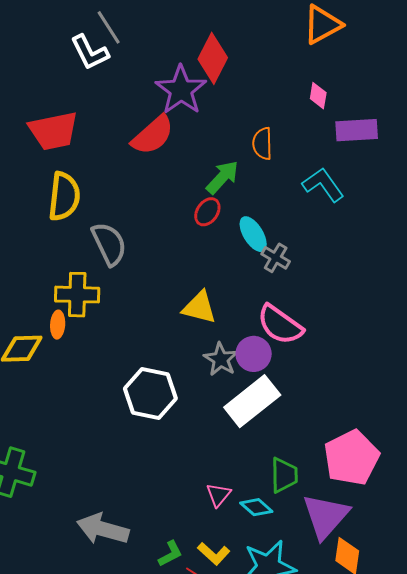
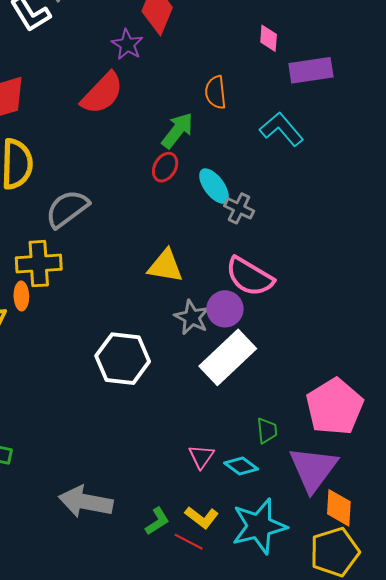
purple star: (181, 90) -> (127, 45), size x0.6
gray semicircle: (109, 244) -> (67, 209), turned -96
green trapezoid: (284, 475) -> (267, 431), size x0.7

